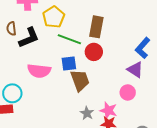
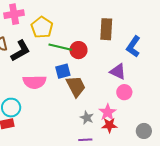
brown rectangle: (96, 27) -> (106, 29), moved
red circle: (94, 52) -> (78, 50), moved
purple triangle: (135, 70) -> (118, 72), moved
pink star: (108, 110) -> (108, 112), turned 30

